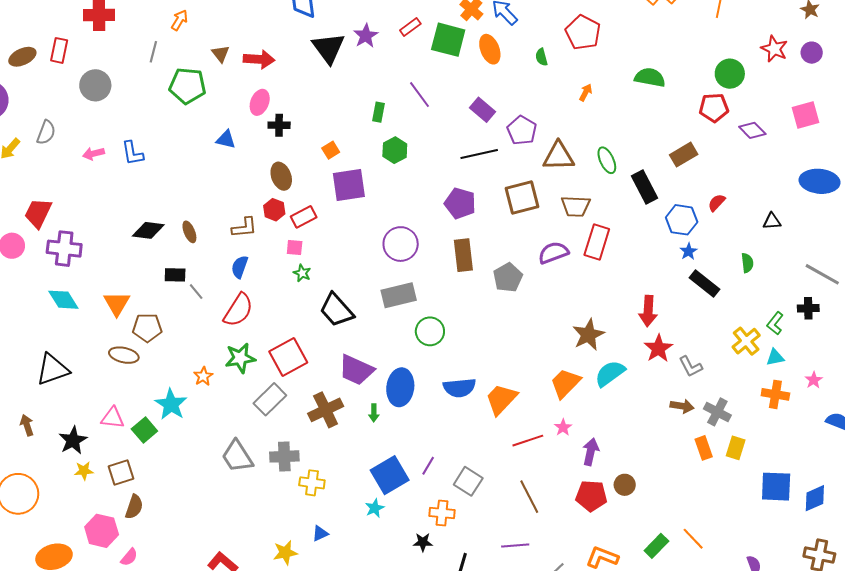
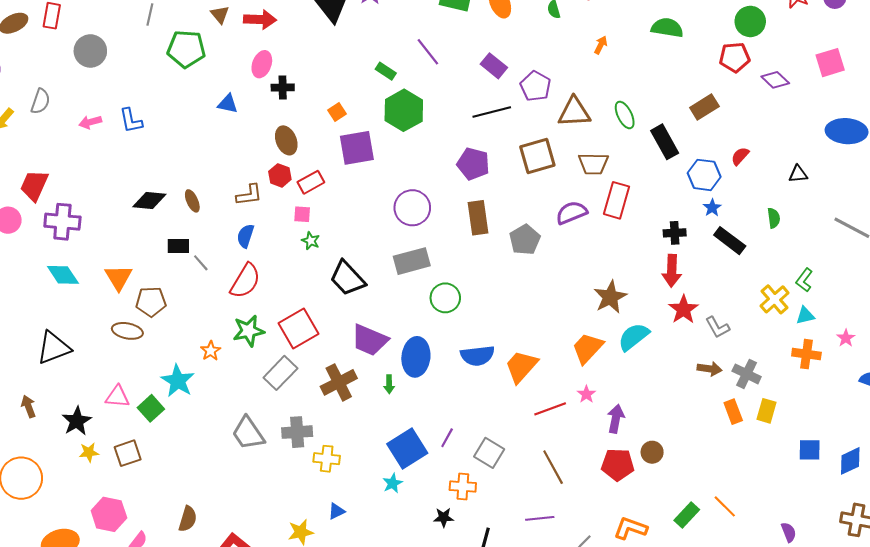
green rectangle: (378, 112) -> (386, 71), turned -66
green hexagon: (395, 150) -> (404, 110), size x1.5
black cross: (808, 308) -> (675, 233), moved
blue square: (776, 487) -> (810, 450), size x0.7
brown semicircle: (134, 507) -> (188, 519), moved

